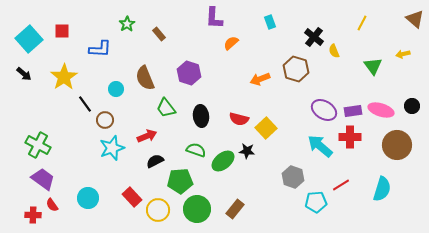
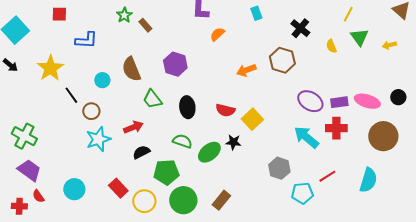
green star: (127, 24) -> (124, 15), moved
red square: (62, 31) -> (59, 14), moved
yellow semicircle: (334, 51) -> (331, 46), moved
green triangle: (373, 66) -> (359, 37), moved

